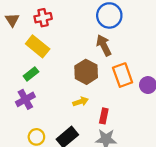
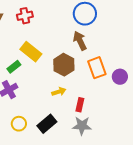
yellow rectangle: (38, 46) -> (31, 52), moved

